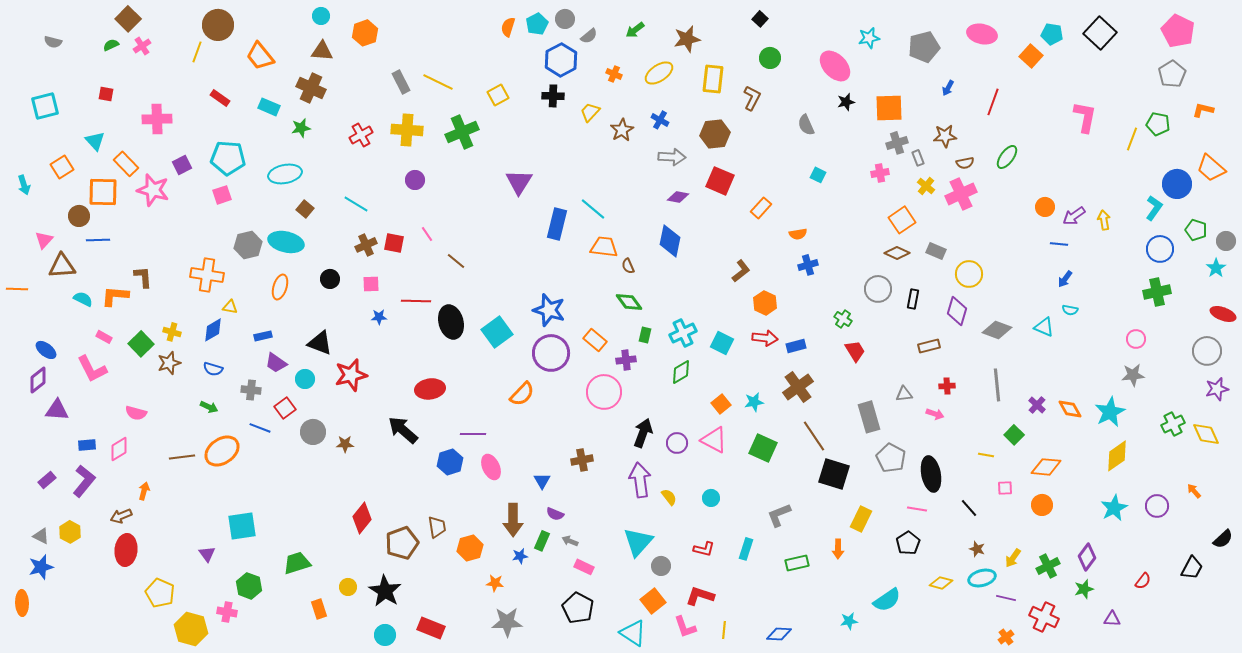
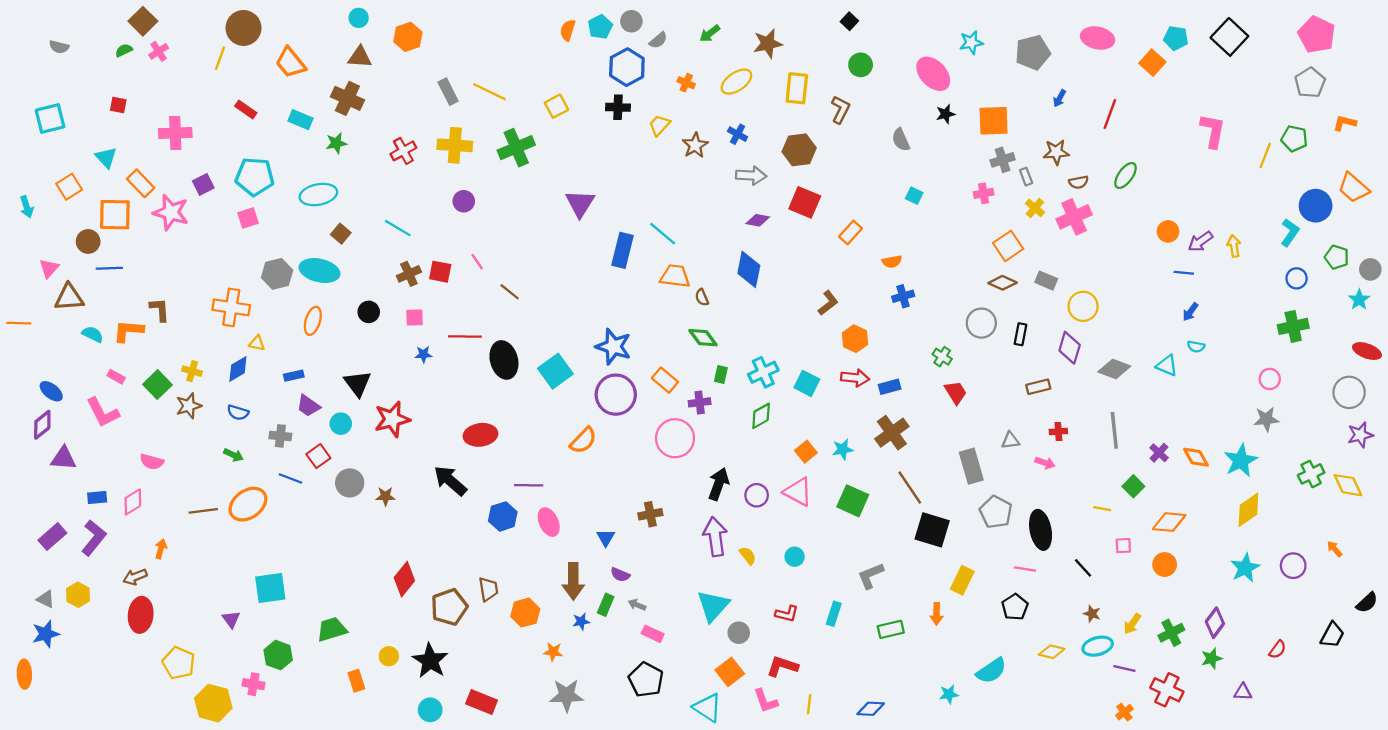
blue circle: (1160, 249) -> (1297, 278), size x0.7
black triangle: (320, 343) -> (358, 383), turned 32
purple rectangle: (47, 480) -> (52, 537), size x1.4

